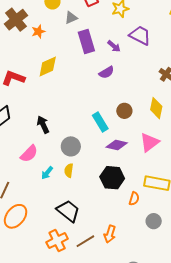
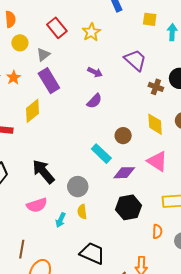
purple trapezoid: (140, 35) -> (135, 60), moved, turned 30
purple rectangle: (86, 42) -> (49, 81), moved
black arrow: (43, 125) -> (43, 172), size x1.4
pink triangle: (150, 142) -> (157, 161), turned -35
pink semicircle: (29, 154) -> (37, 205), turned 42
orange semicircle: (134, 199) -> (157, 231), moved

